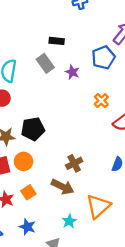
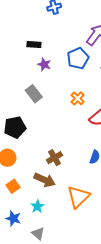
gray rectangle: (45, 63) -> (34, 94), moved
purple star: (72, 72) -> (44, 64), moved
cyan star: (69, 221) -> (37, 206), moved

